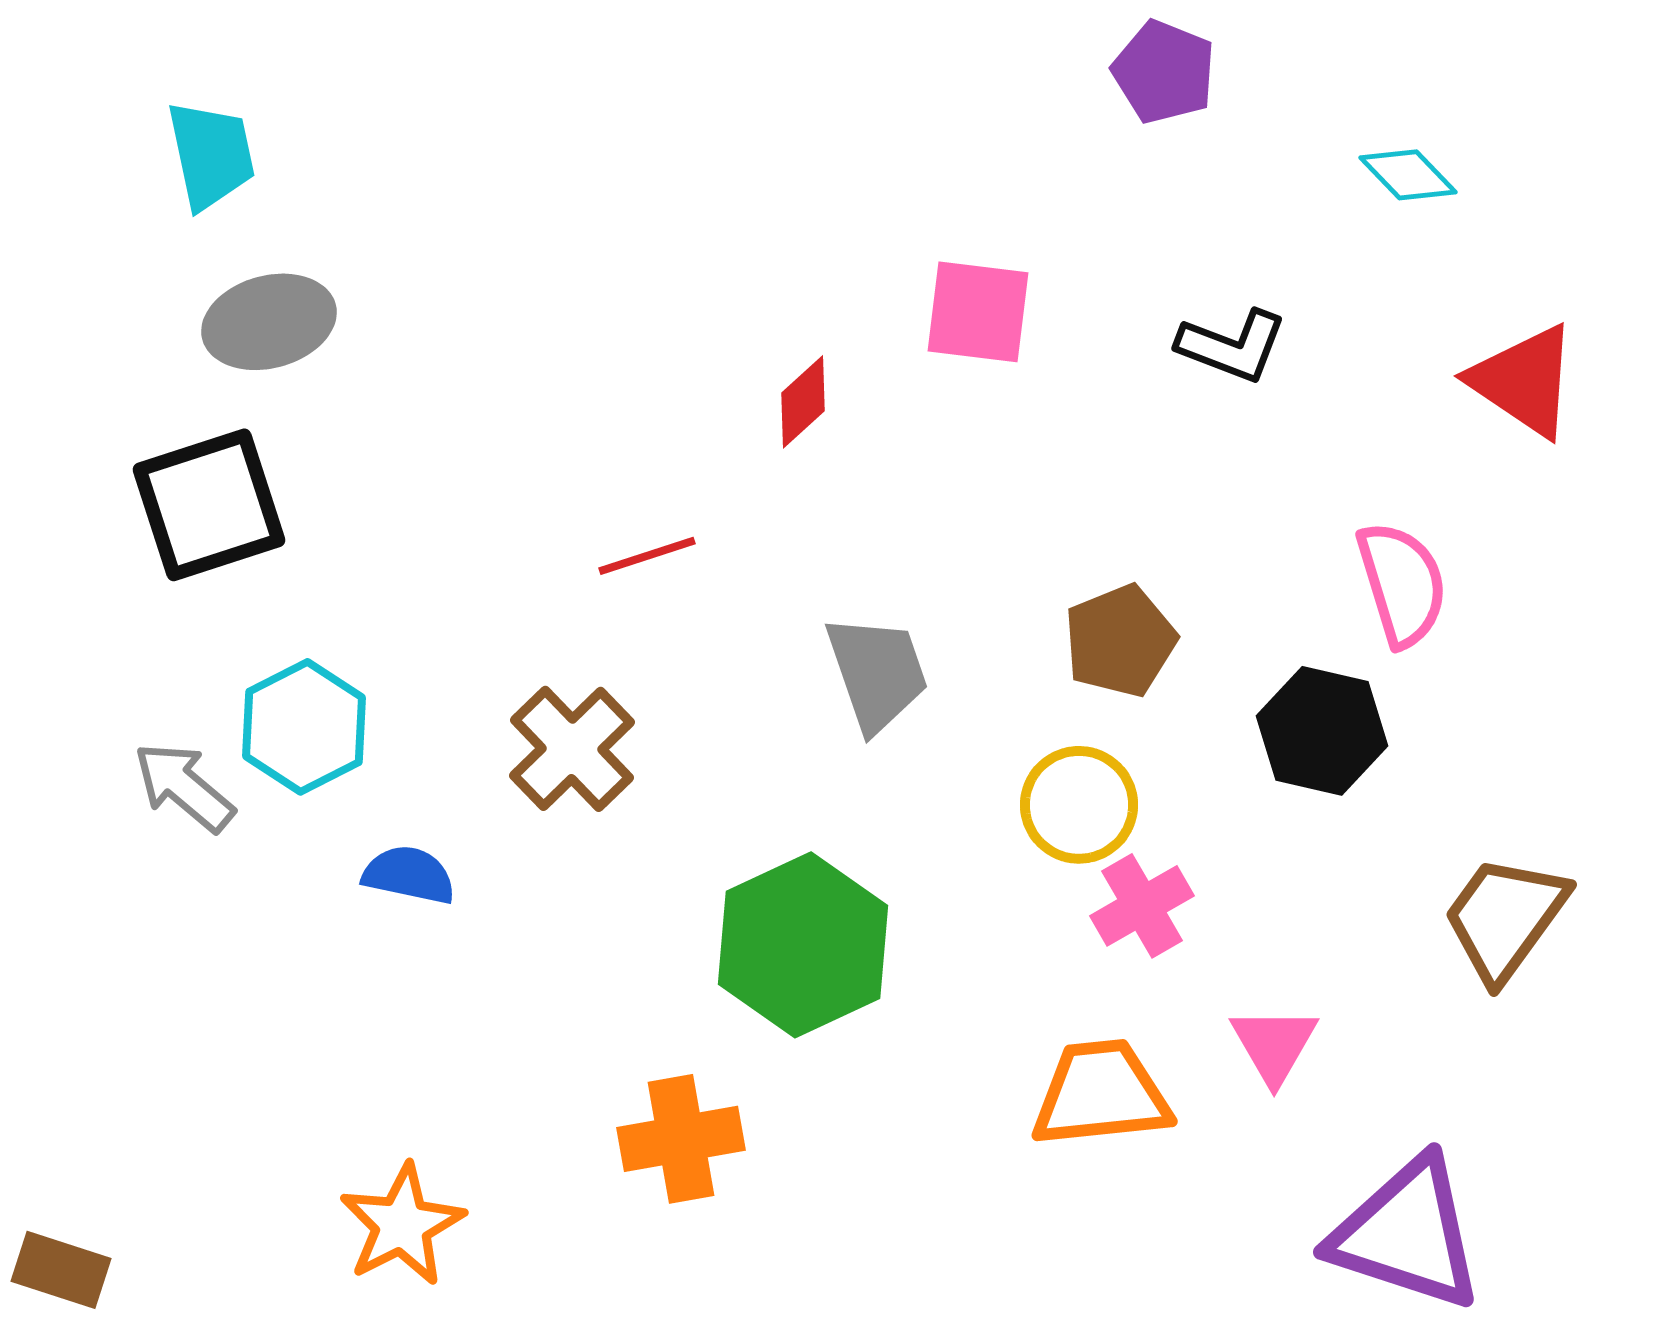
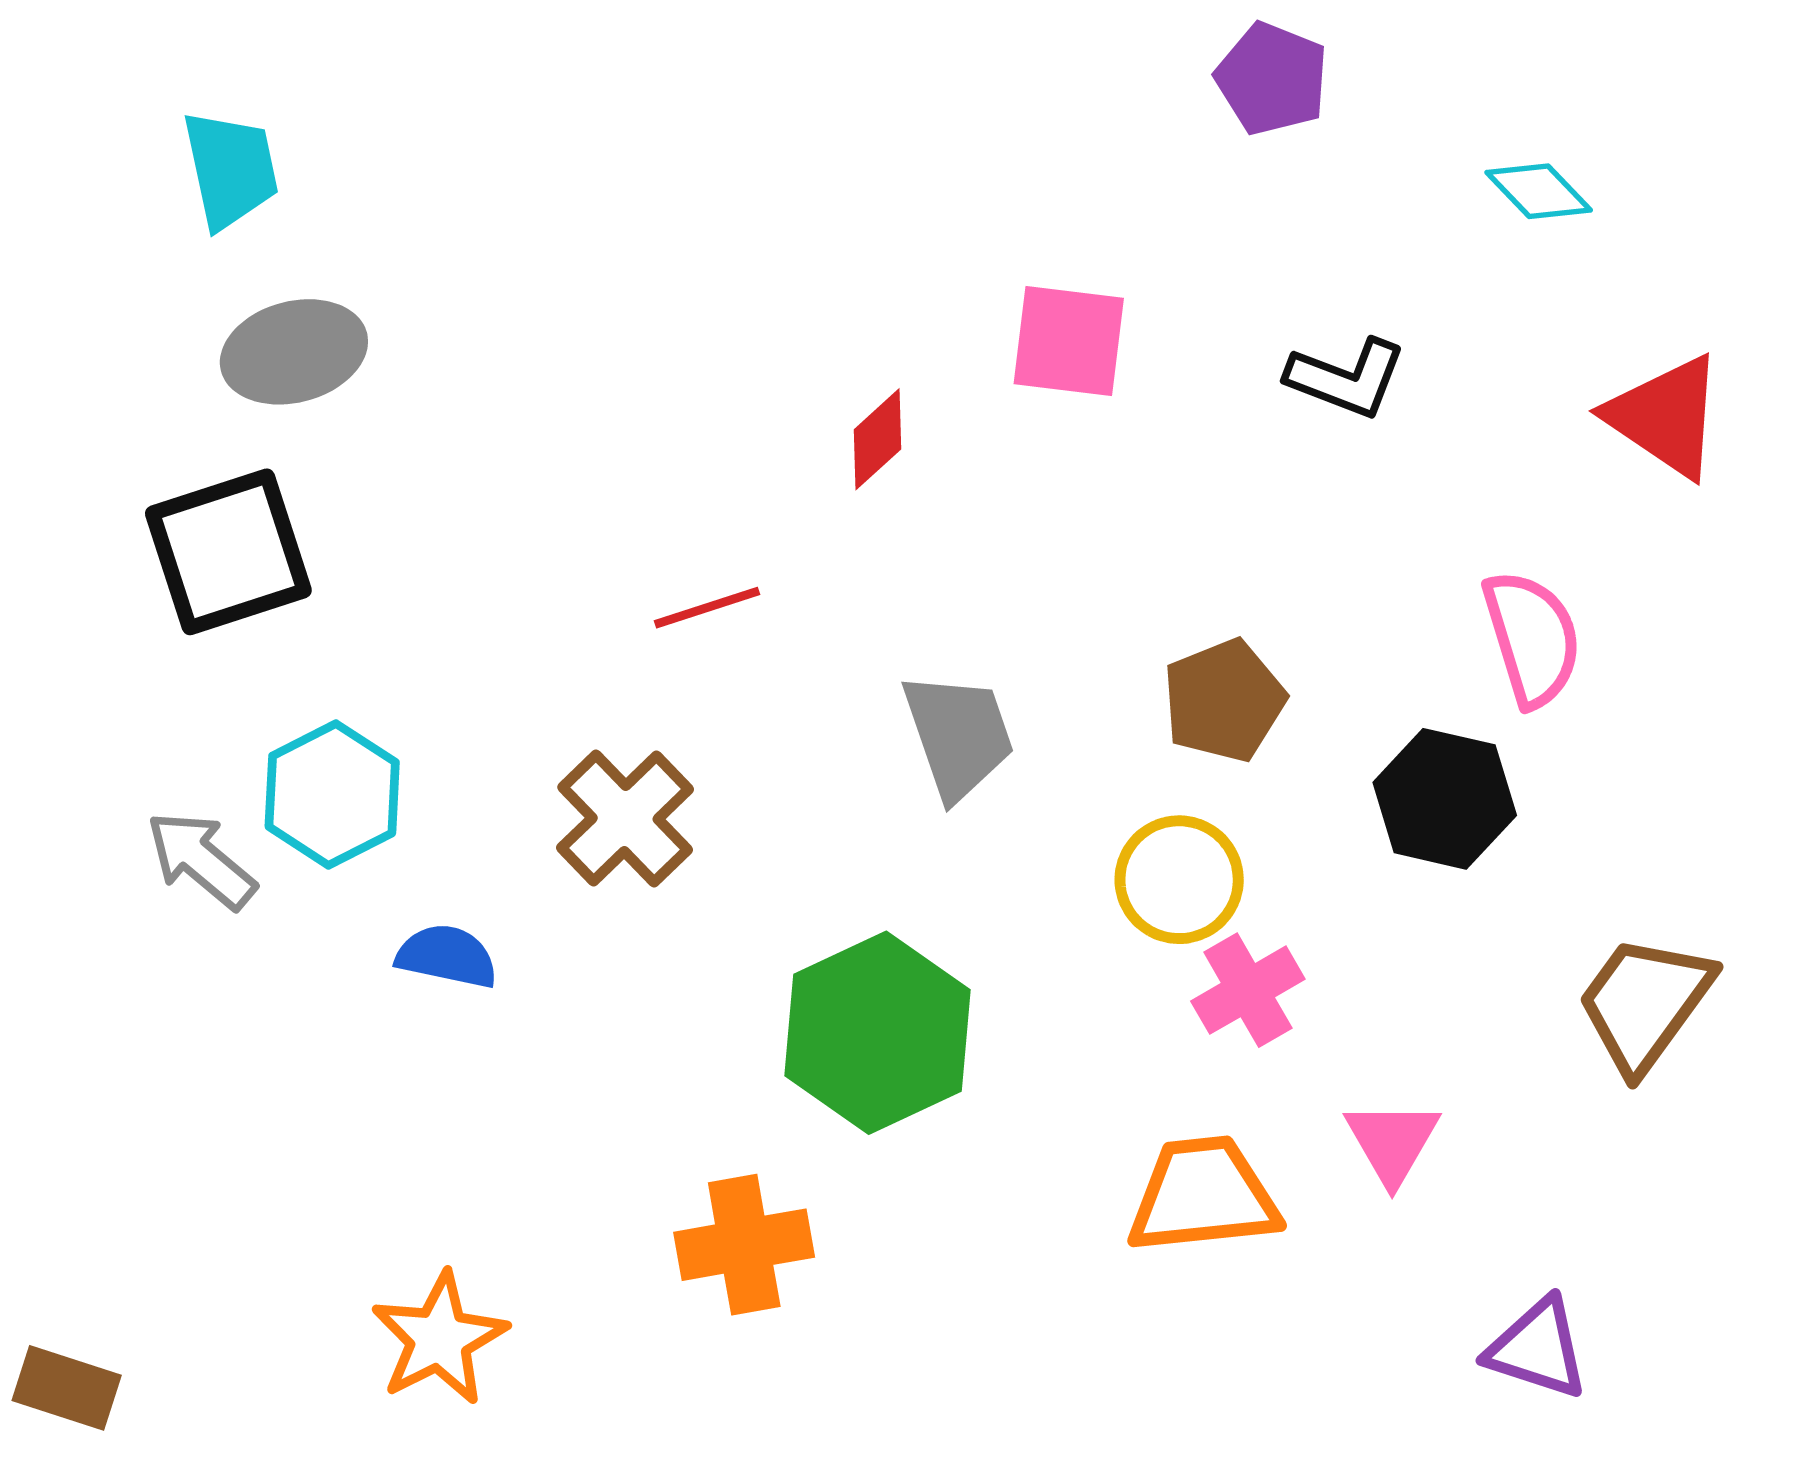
purple triangle: (1407, 1234) -> (1538, 1349), size x0.6

